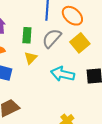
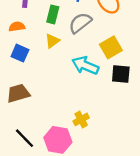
yellow square: (80, 43) -> (111, 47), moved

